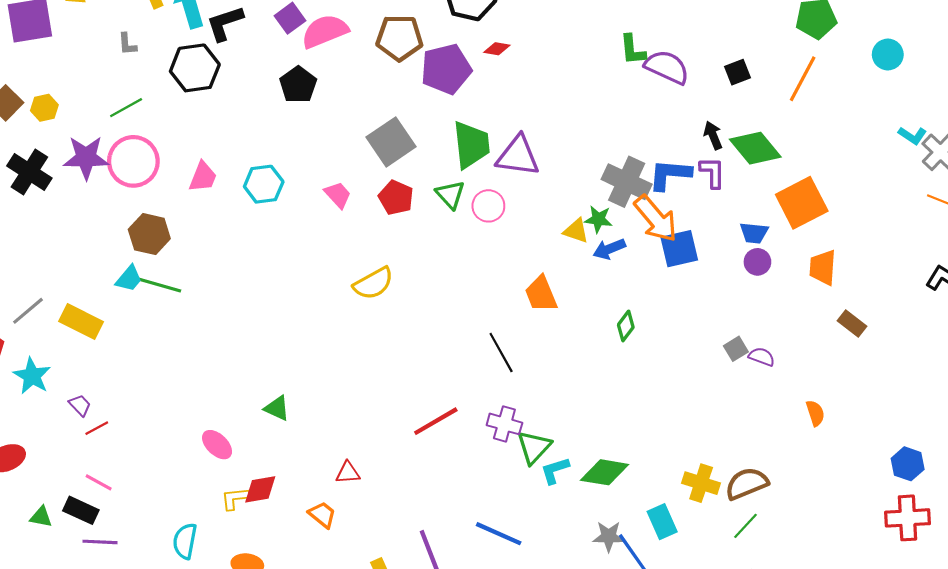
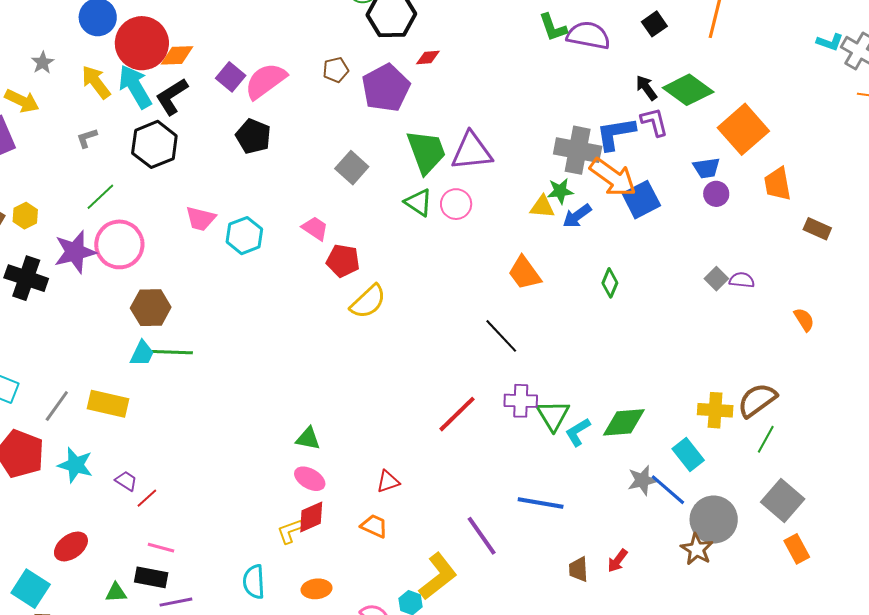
brown pentagon: (399, 38) -> (336, 70), size x0.6
gray L-shape: (127, 44) -> (87, 138), turned 90
gray square: (391, 142) -> (352, 168), size x0.7
pink trapezoid: (203, 177) -> (201, 219), moved, turned 96
red pentagon: (396, 198) -> (343, 261), moved
pink ellipse: (217, 445) -> (310, 479), moved

